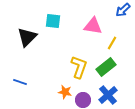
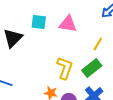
pink triangle: (93, 26) -> (68, 24), moved

